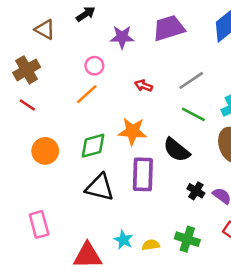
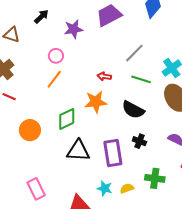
red arrow: (143, 86) -> (104, 76), moved
purple rectangle: (143, 174) -> (113, 153), moved
black cross: (196, 191) -> (139, 141), moved

